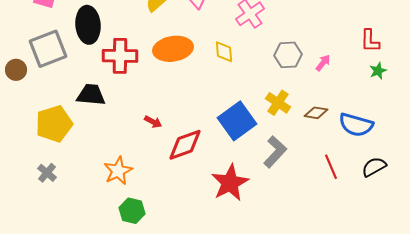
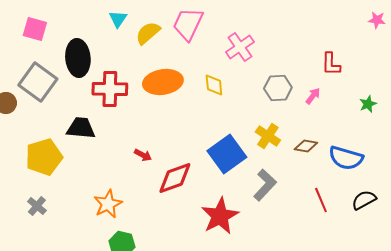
red L-shape: (370, 41) -> (331, 64), moved
gray square: (48, 49) -> (38, 82), turned -33

